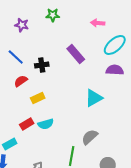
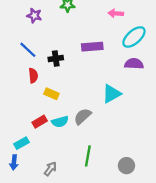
purple rectangle: (76, 54) -> (92, 47), turned -54
red semicircle: (21, 81) -> (33, 76), turned 120
yellow rectangle: (38, 98) -> (51, 94), turned 48
gray semicircle: (90, 137) -> (83, 116), moved

